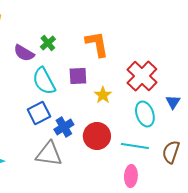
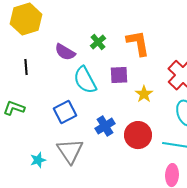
green cross: (48, 43) -> (98, 42), moved
blue square: (39, 113) -> (65, 112), moved
gray triangle: (49, 154) -> (70, 151), moved, turned 48

